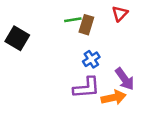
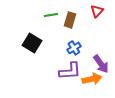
green line: (73, 20) -> (51, 15), moved
black square: (17, 38) -> (32, 43), moved

